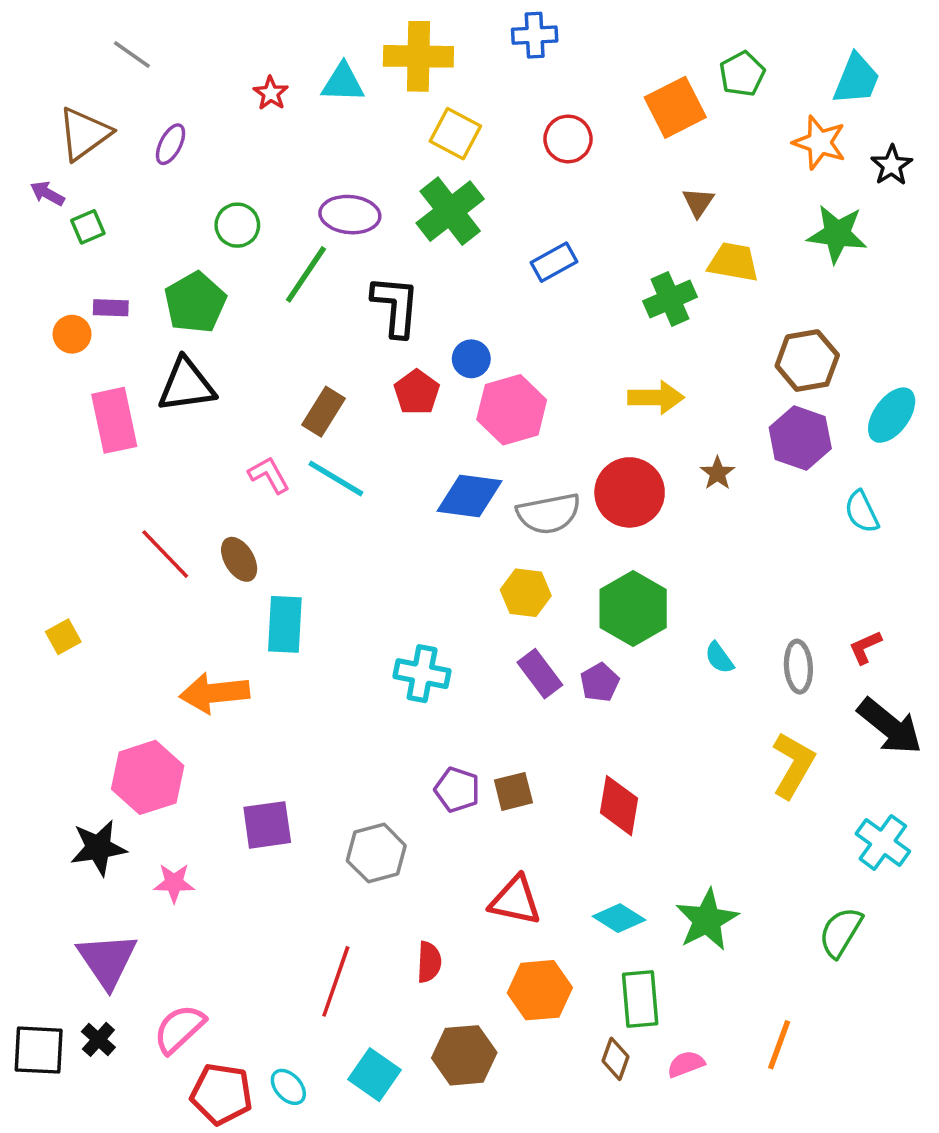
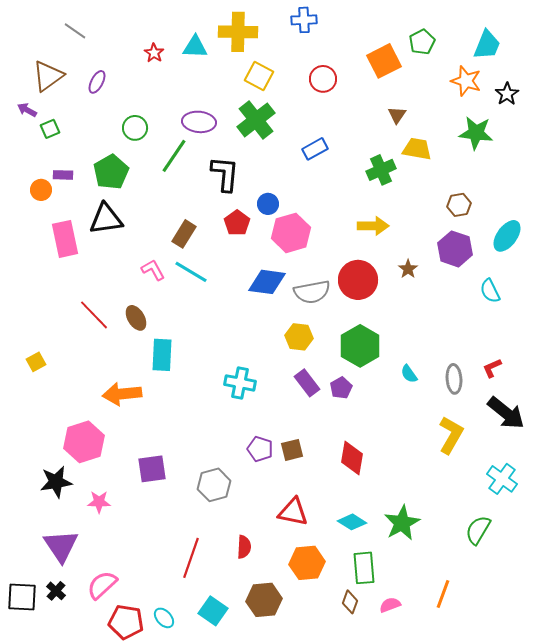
brown hexagon: (807, 361) -> (459, 205), size x0.7

